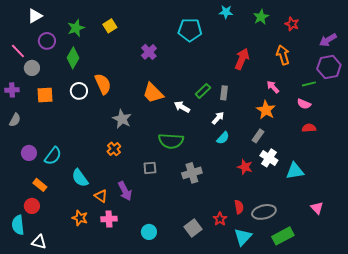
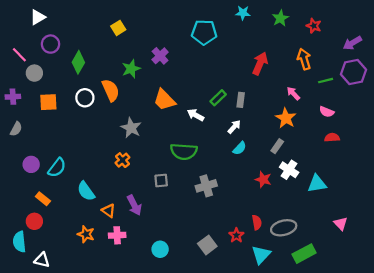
green star: (76, 28) -> (131, 69), moved
green line: (309, 84) -> (326, 81), moved

